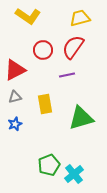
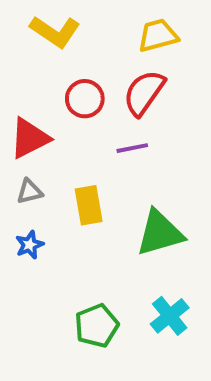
cyan cross: (74, 174) -> (170, 316), moved

